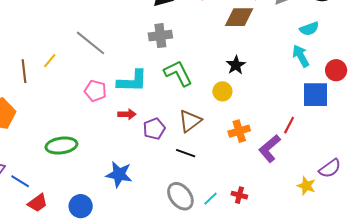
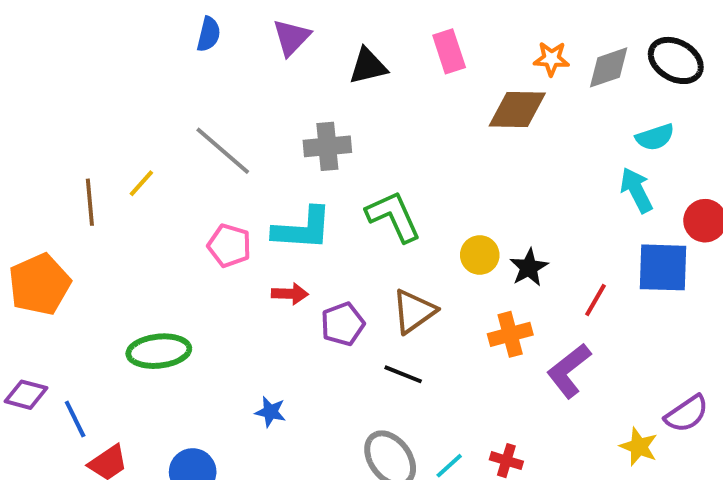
gray cross: (160, 36) -> (327, 146), moved
black star: (236, 65) -> (529, 268), moved
red line: (289, 125) -> (595, 300), moved
blue star: (119, 174) -> (270, 412), size x0.6
blue line: (20, 181) -> (75, 419), turned 30

